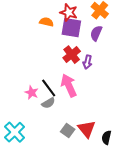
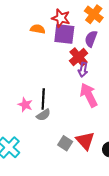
red cross: (72, 55) -> (79, 57), moved
pink arrow: (69, 86) -> (89, 95), moved
black line: (49, 88) -> (43, 99), turned 42

